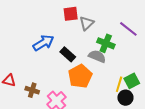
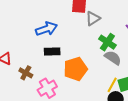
black rectangle: (68, 54) -> (52, 51), moved, turned -56
gray semicircle: (97, 56) -> (113, 58), moved

